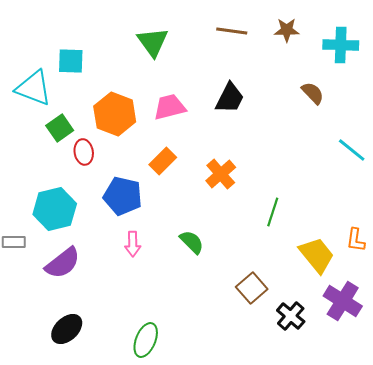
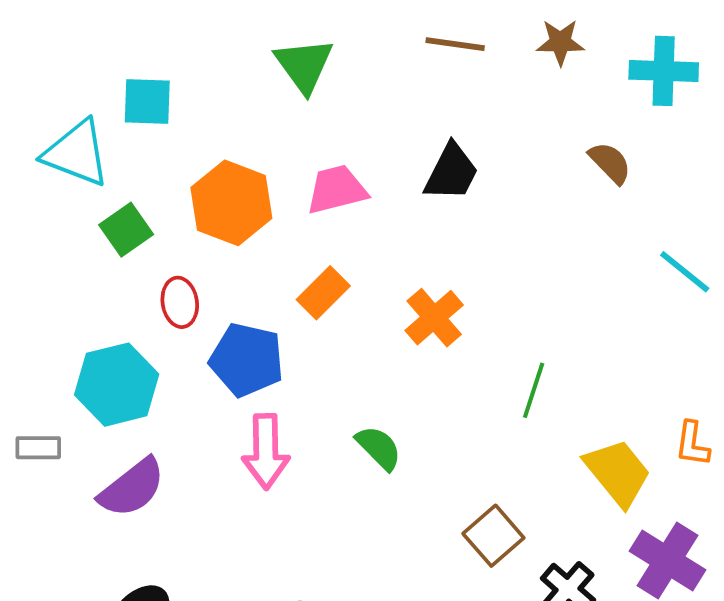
red ellipse: (84, 152) -> (180, 302), moved
pink arrow: (133, 244) -> (266, 452), size x1.5

